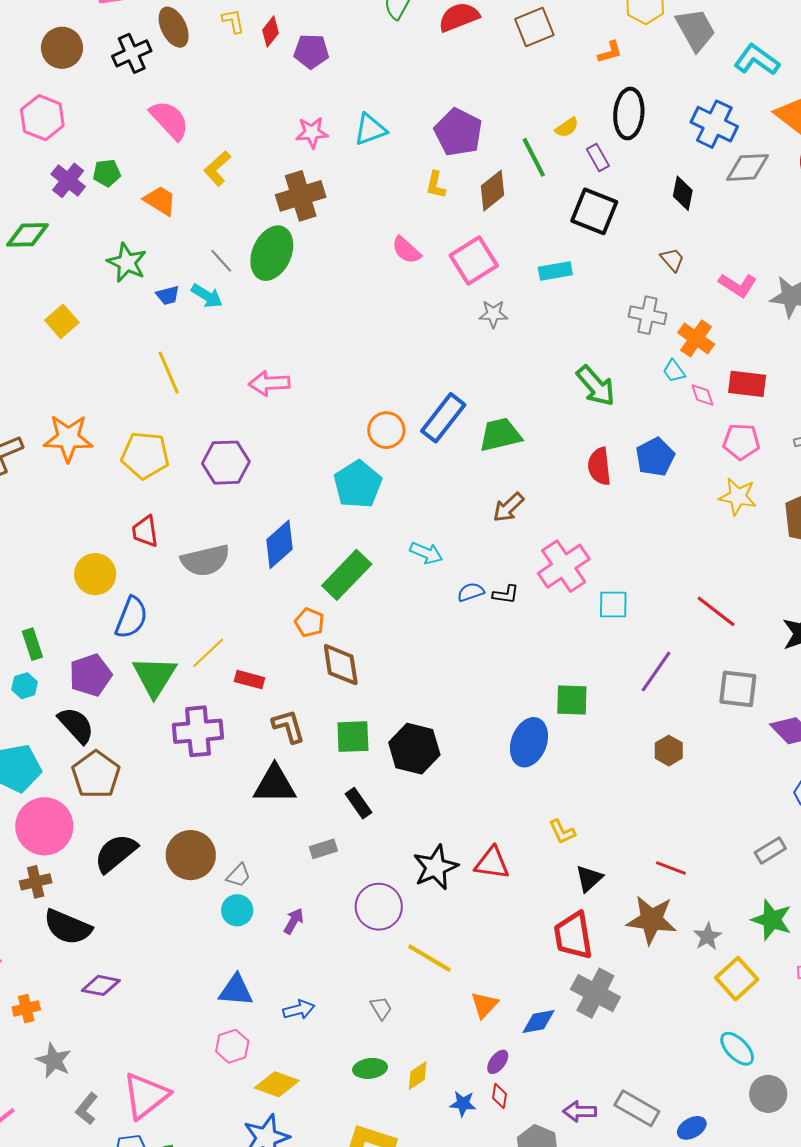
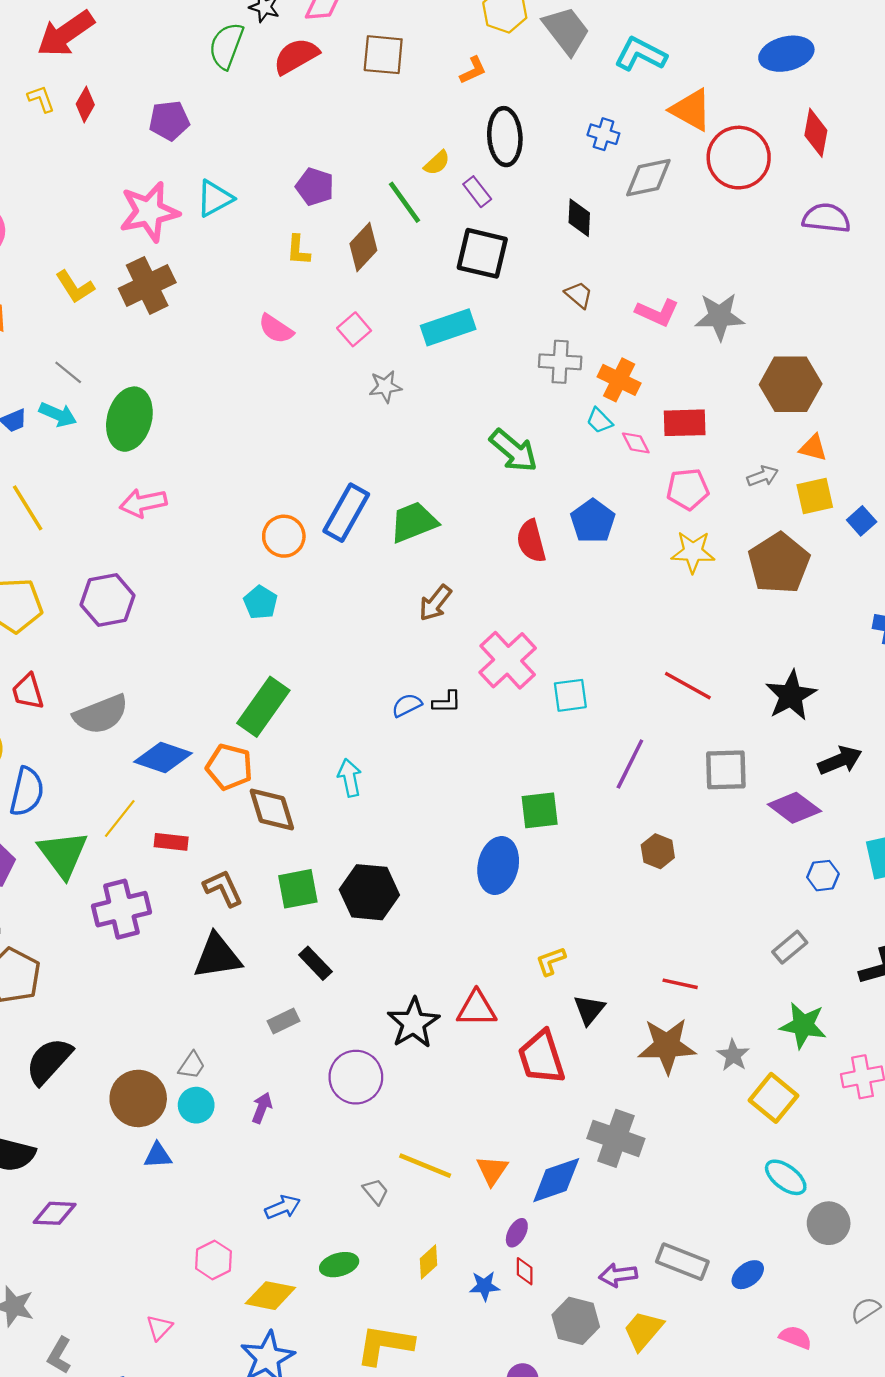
brown square: (534, 27) -> (383, 55), turned 36
purple pentagon: (311, 51) -> (169, 121), moved
blue cross: (714, 124) -> (603, 134), size x0.6
purple pentagon: (458, 132) -> (315, 187), size x0.7
pink star: (312, 133) -> (149, 212), size x1.6
yellow L-shape: (217, 168) -> (75, 287), moved, turned -72
green ellipse: (272, 253) -> (129, 419), moved
pink square: (474, 261) -> (354, 329), size x0.6
cyan rectangle: (555, 271) -> (448, 327), size x1.4
cyan pentagon: (358, 484) -> (261, 602), size x0.6
blue diamond: (280, 544) -> (163, 757), moved, turned 69
cyan arrow: (426, 553) -> (350, 778), moved, turned -116
orange pentagon: (309, 622) -> (229, 767), size x1.4
yellow L-shape: (562, 832) -> (551, 961), turned 104
brown circle: (191, 855) -> (138, 1098), moved
red trapezoid: (573, 936) -> (541, 1057), moved
yellow line: (429, 958) -> (425, 1166), moved
blue triangle: (236, 990) -> (158, 1155), moved, size x0.7
blue diamond: (538, 1021) -> (556, 1180), size x1.4
green ellipse: (370, 1068) -> (339, 1265), moved
pink triangle: (146, 1096) -> (159, 1328), moved, size x0.5

